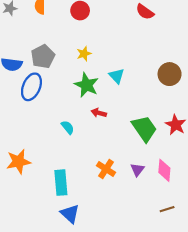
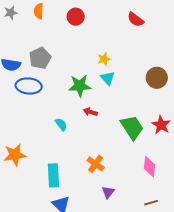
yellow star: (84, 54) -> (104, 59), moved
green star: (87, 85) -> (80, 86), turned -30
blue ellipse: (31, 87) -> (29, 86), turned 70
purple triangle: (137, 170) -> (108, 192), moved

